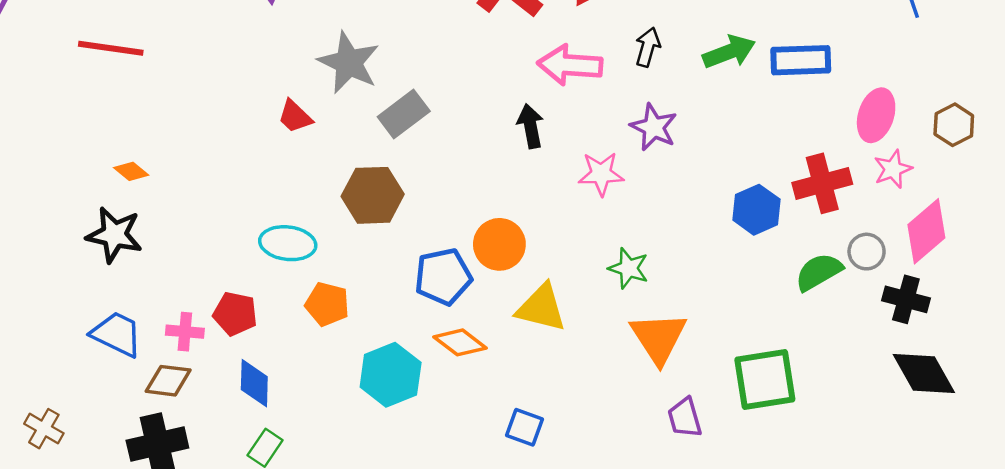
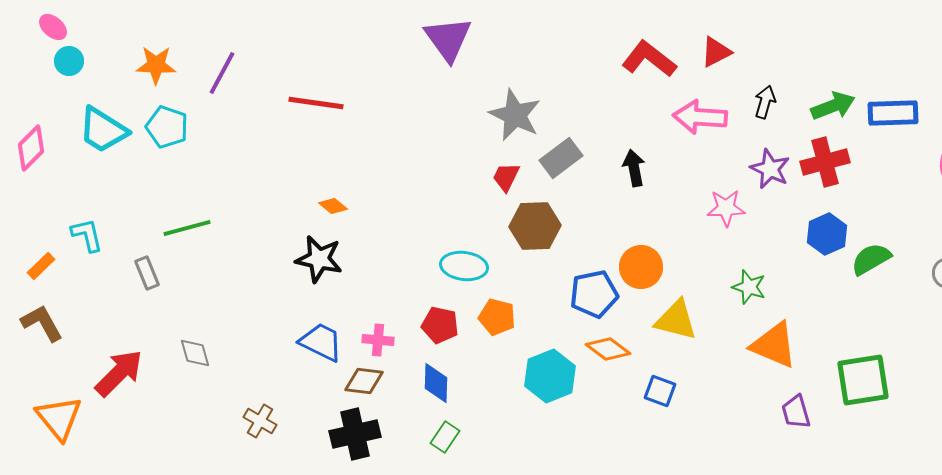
red trapezoid: (295, 116) -> (506, 177), moved, turned 72
black arrow: (530, 126) -> (634, 168), moved
red cross: (822, 183) -> (825, 162), moved
blue hexagon: (756, 210) -> (827, 234), moved
green semicircle: (819, 272) -> (871, 259), moved
red pentagon: (235, 314) -> (440, 325), moved
orange triangle: (658, 338) -> (774, 345), turned -34
blue square: (525, 427) -> (660, 391), moved

